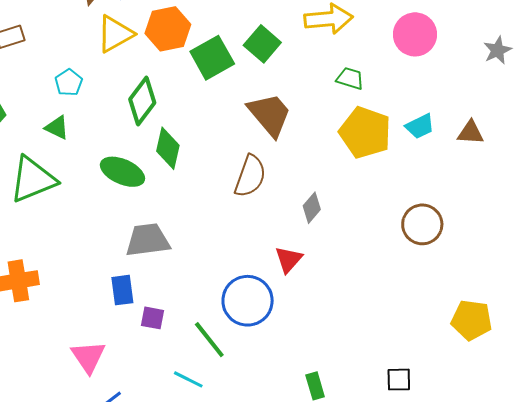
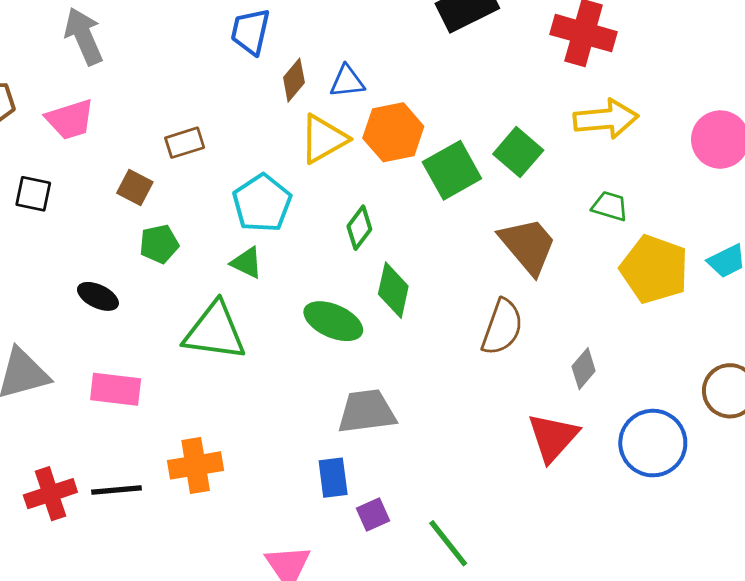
green trapezoid: (350, 78) -> (610, 206), moved
cyan pentagon: (69, 83) -> (262, 203), size x1.6
green diamond: (142, 101) -> (359, 228), size x0.7
green triangle: (33, 179) -> (215, 331), turned 30
red triangle: (289, 260) -> (553, 437), size x1.4
blue circle: (248, 301) -> (653, 443), moved
purple square: (153, 318) -> (373, 514), turned -35

